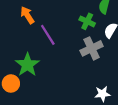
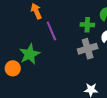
green cross: (87, 21) -> (87, 25), turned -32

